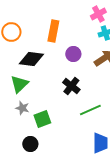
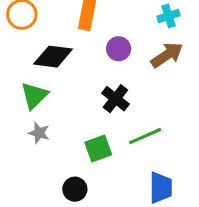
green square: (42, 119) -> (98, 149), moved
black circle: (30, 144) -> (75, 189), moved

